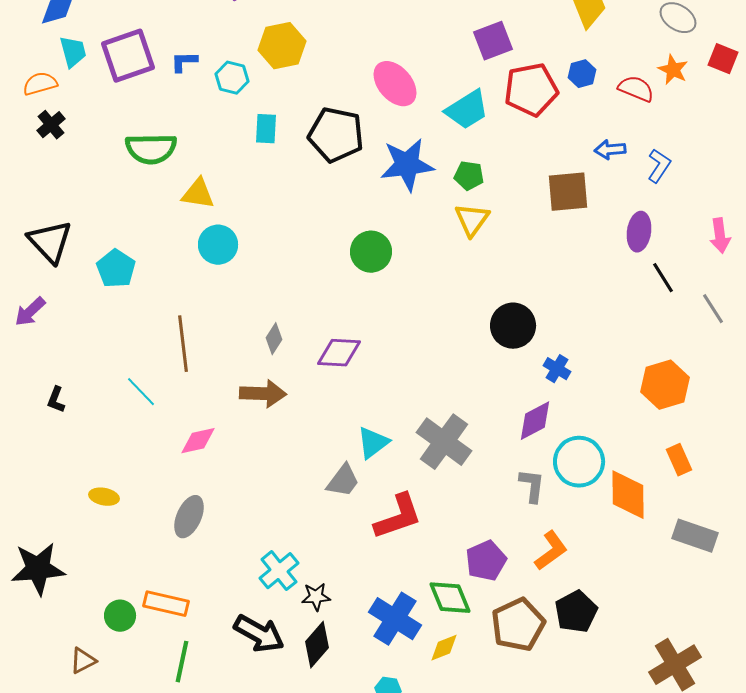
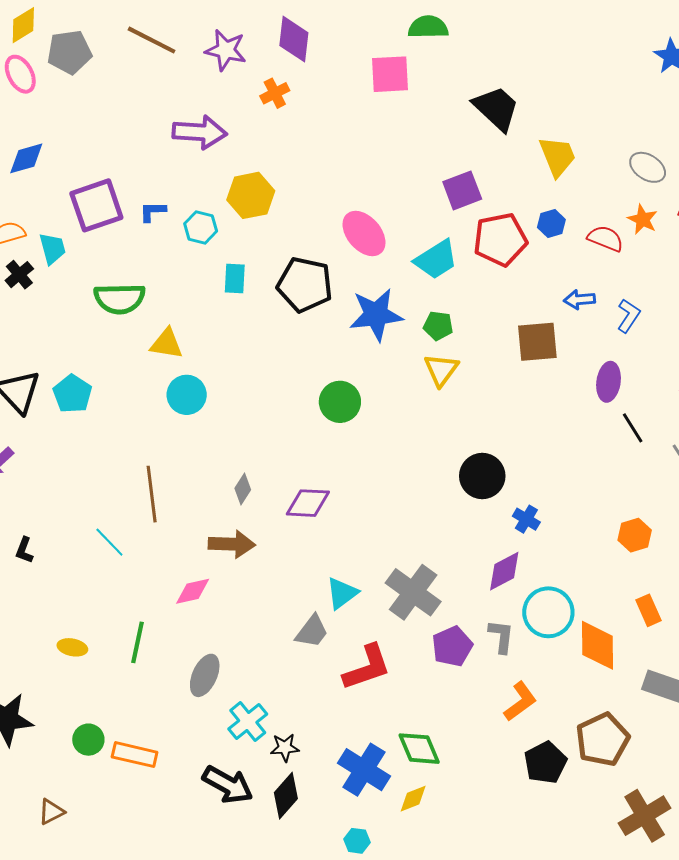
cyan trapezoid: (73, 52) -> (52, 249), moved
cyan pentagon: (116, 269) -> (72, 394), moved
orange hexagon: (665, 385) -> (635, 535), size x0.7
pink diamond: (198, 441) -> (193, 591), moved
gray ellipse: (189, 517) -> (205, 675), moved
purple pentagon: (486, 561) -> (452, 646), moved
green circle: (120, 616) -> (88, 740), moved
brown pentagon: (518, 625) -> (603, 740), moved
green line: (182, 662) -> (138, 642), moved

